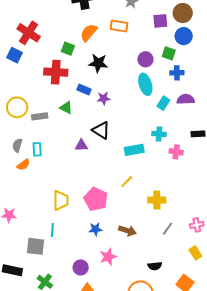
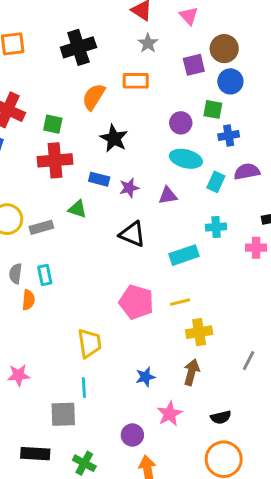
green square: (68, 49) -> (53, 124), moved
black star: (98, 63) -> (114, 138), turned 30
cyan ellipse: (145, 84) -> (186, 159), turned -50
purple triangle: (81, 145) -> (168, 196), moved
pink cross: (176, 152) -> (256, 248), moved
orange semicircle: (23, 165) -> (28, 300), turned -40
yellow line: (127, 182) -> (180, 302), turned 40
pink pentagon: (96, 199) -> (136, 302), moved
yellow cross: (157, 200) -> (199, 332), moved
brown arrow: (127, 231) -> (192, 372), turned -84
black semicircle: (155, 266) -> (221, 417), moved

